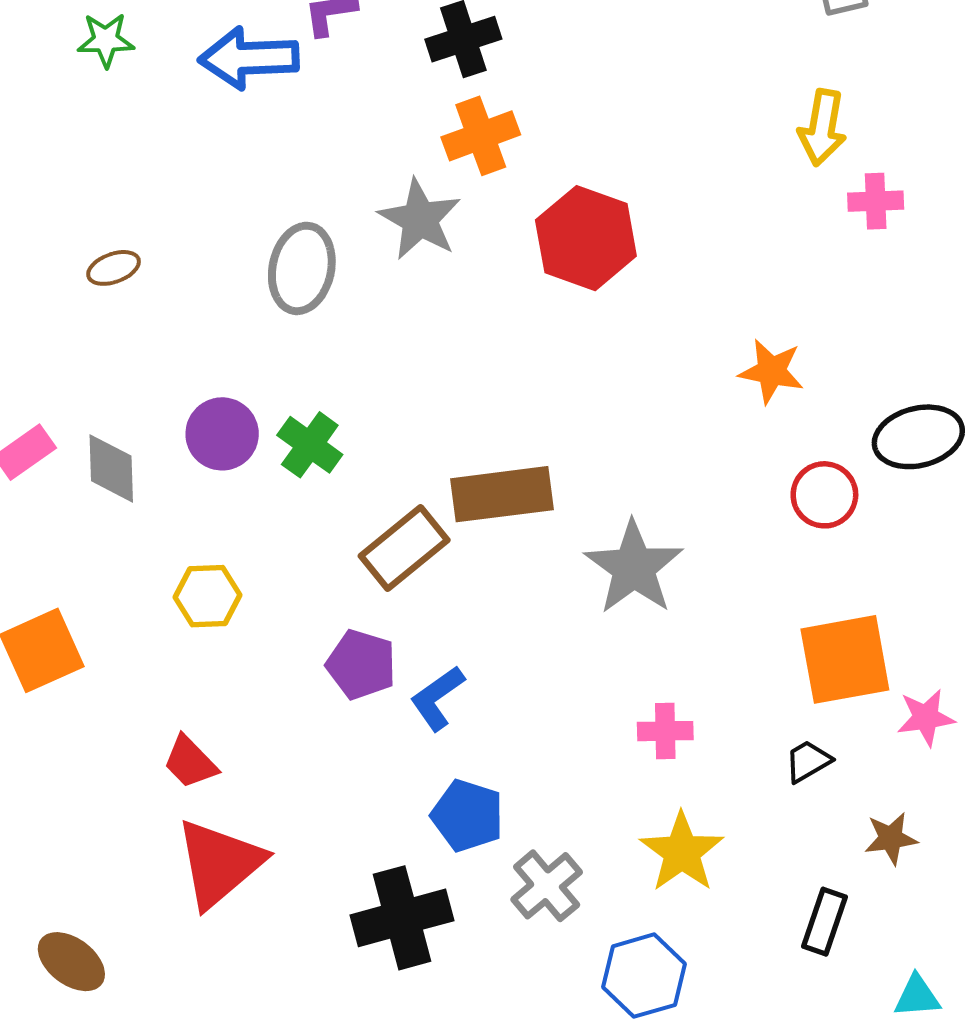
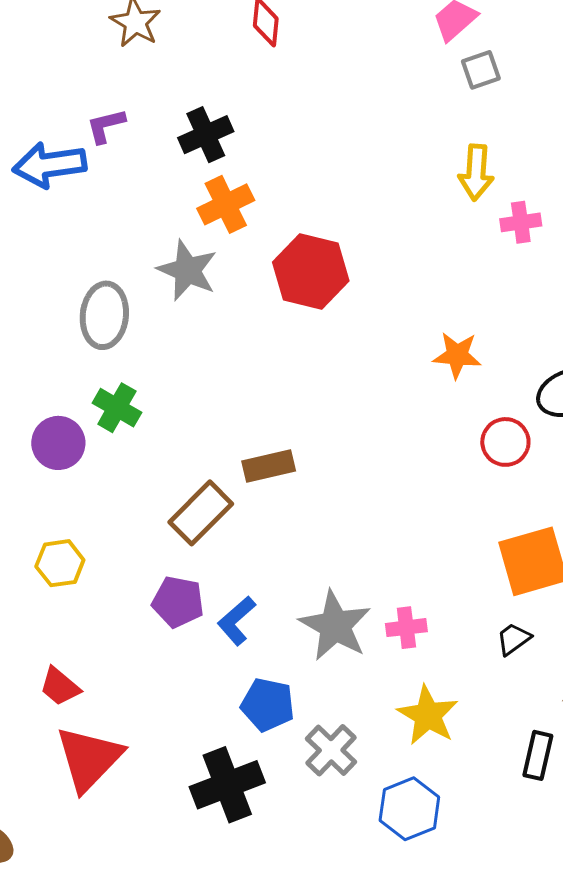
green cross: (310, 445) -> (117, 408), moved
brown rectangle: (502, 494) -> (269, 466), size x0.7
gray star: (634, 567) -> (335, 626), moved

